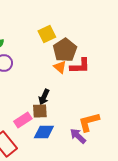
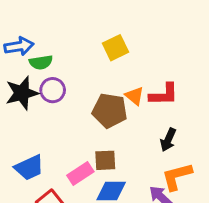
brown pentagon: (65, 50) -> (110, 111), moved, turned -30
black arrow: (44, 97) -> (168, 140), moved

